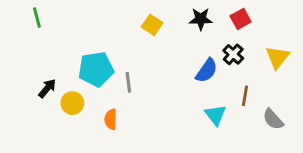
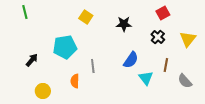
black star: (201, 19) -> (124, 24), moved
yellow square: (152, 25) -> (86, 17), moved
blue semicircle: (207, 71) -> (131, 60), moved
gray line: (128, 82) -> (93, 66), moved
yellow circle: (72, 103) -> (43, 91), moved

